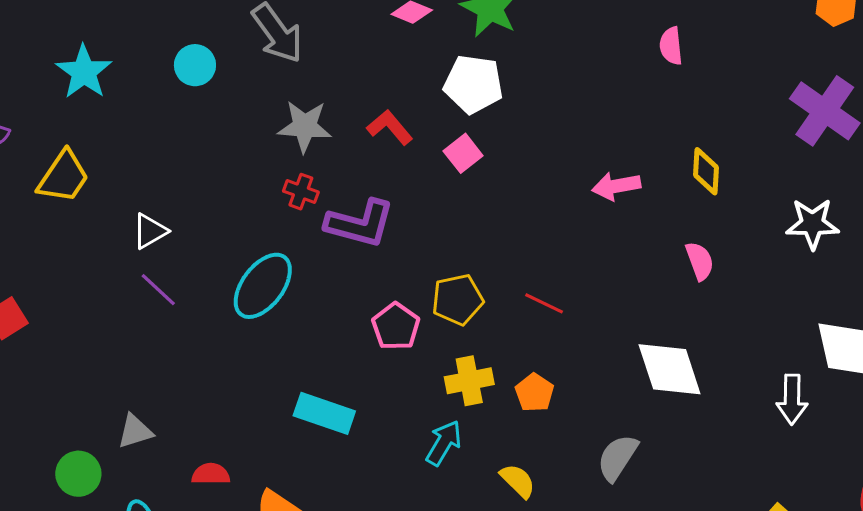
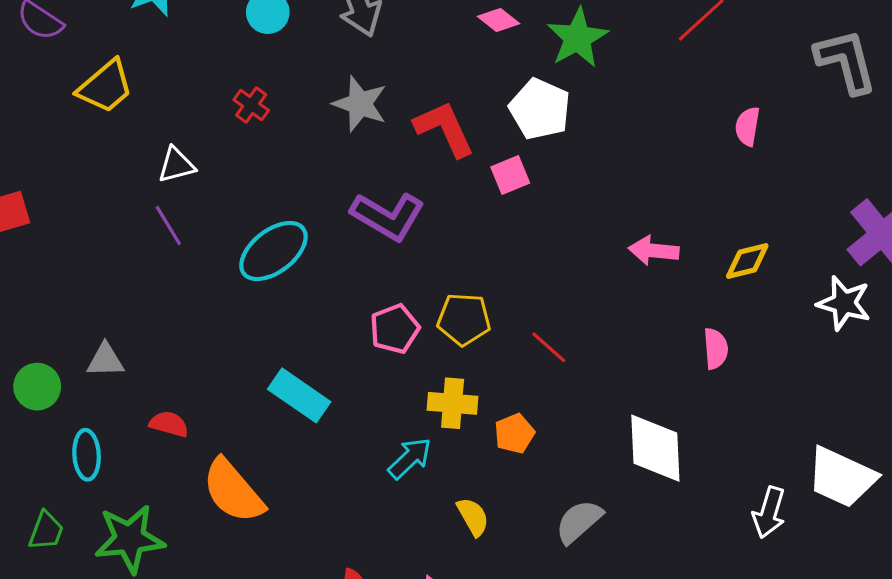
red L-shape: (390, 127) -> (444, 129), size x1.4
yellow diamond: (706, 171) -> (747, 261), turned 57
red cross: (301, 192) -> (251, 105), moved
white star: (812, 224) -> (844, 303), moved

